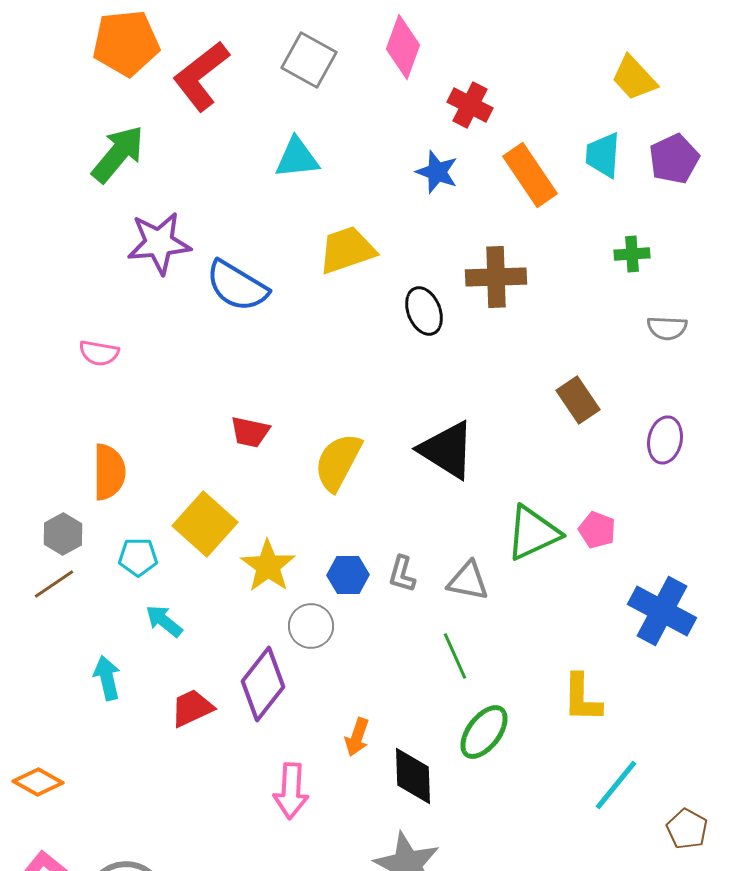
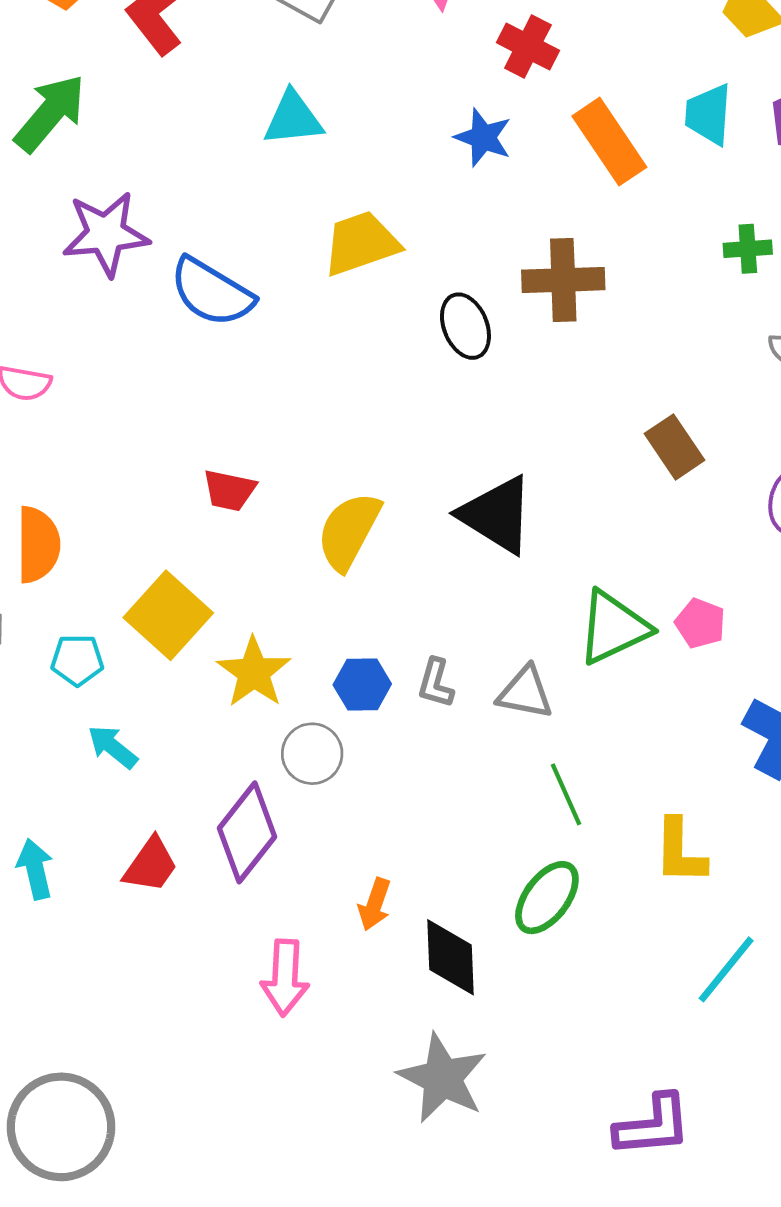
green line: (455, 656) -> (566, 794), moved
cyan arrow: (107, 678) -> (35, 869), moved
red trapezoid: (192, 708) -> (151, 865), turned 150

